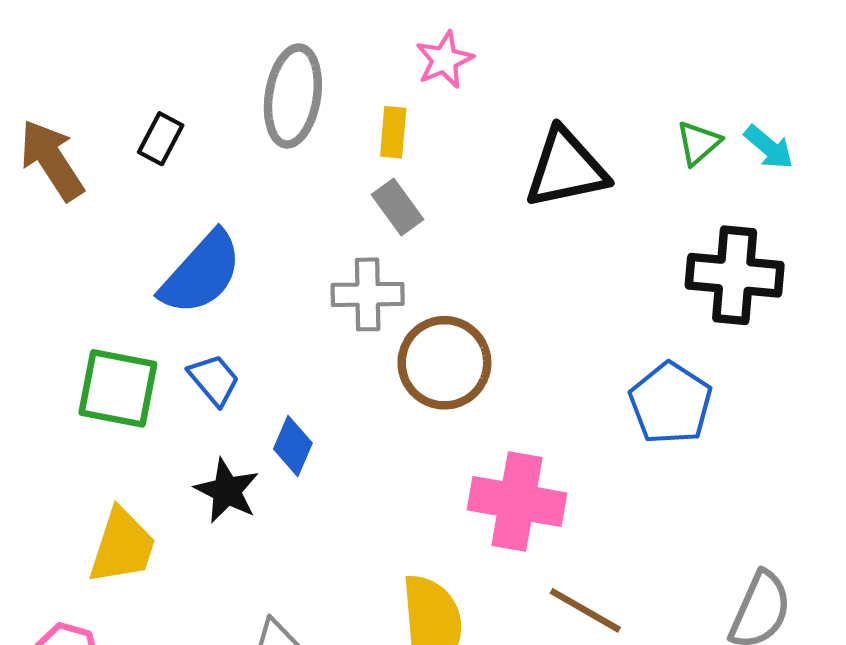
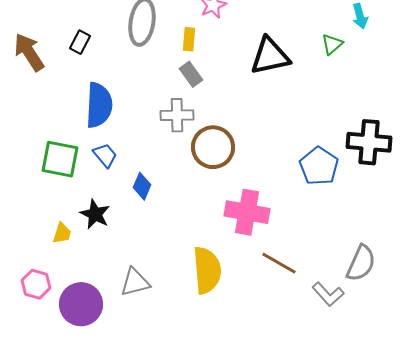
cyan arrow: (769, 147) -> (360, 16), moved, turned 35
blue semicircle: (201, 273) -> (99, 105), turned -39
black cross: (735, 275) -> (369, 142), moved
black star: (227, 491) -> (95, 214), moved
yellow trapezoid: (122, 546) -> (62, 233), size x0.6

